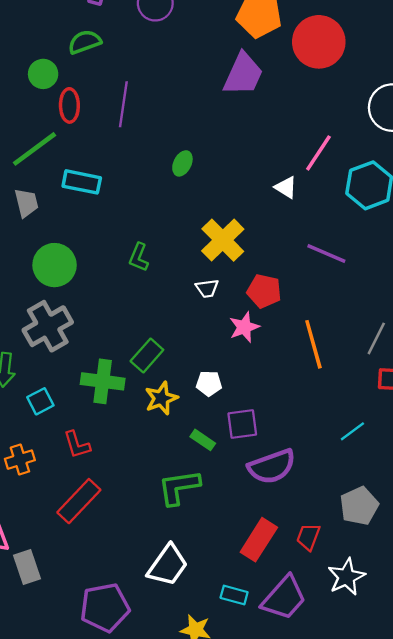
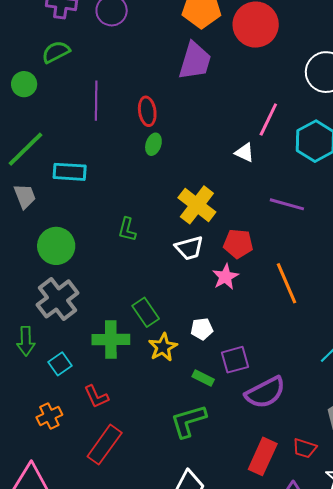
red ellipse: (69, 105) -> (147, 111), moved
white trapezoid: (207, 288) -> (189, 248), size x1.4
green rectangle: (147, 355) -> (146, 312), turned -68
red trapezoid: (308, 537) -> (305, 448), turned -85

